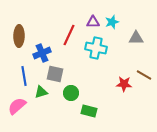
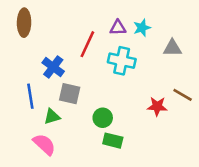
brown ellipse: (19, 36) -> (24, 23), moved
blue cross: (42, 53) -> (53, 67), turned -30
green circle: (71, 93) -> (103, 118), moved
pink semicircle: (17, 106) -> (44, 144), moved, turned 84

